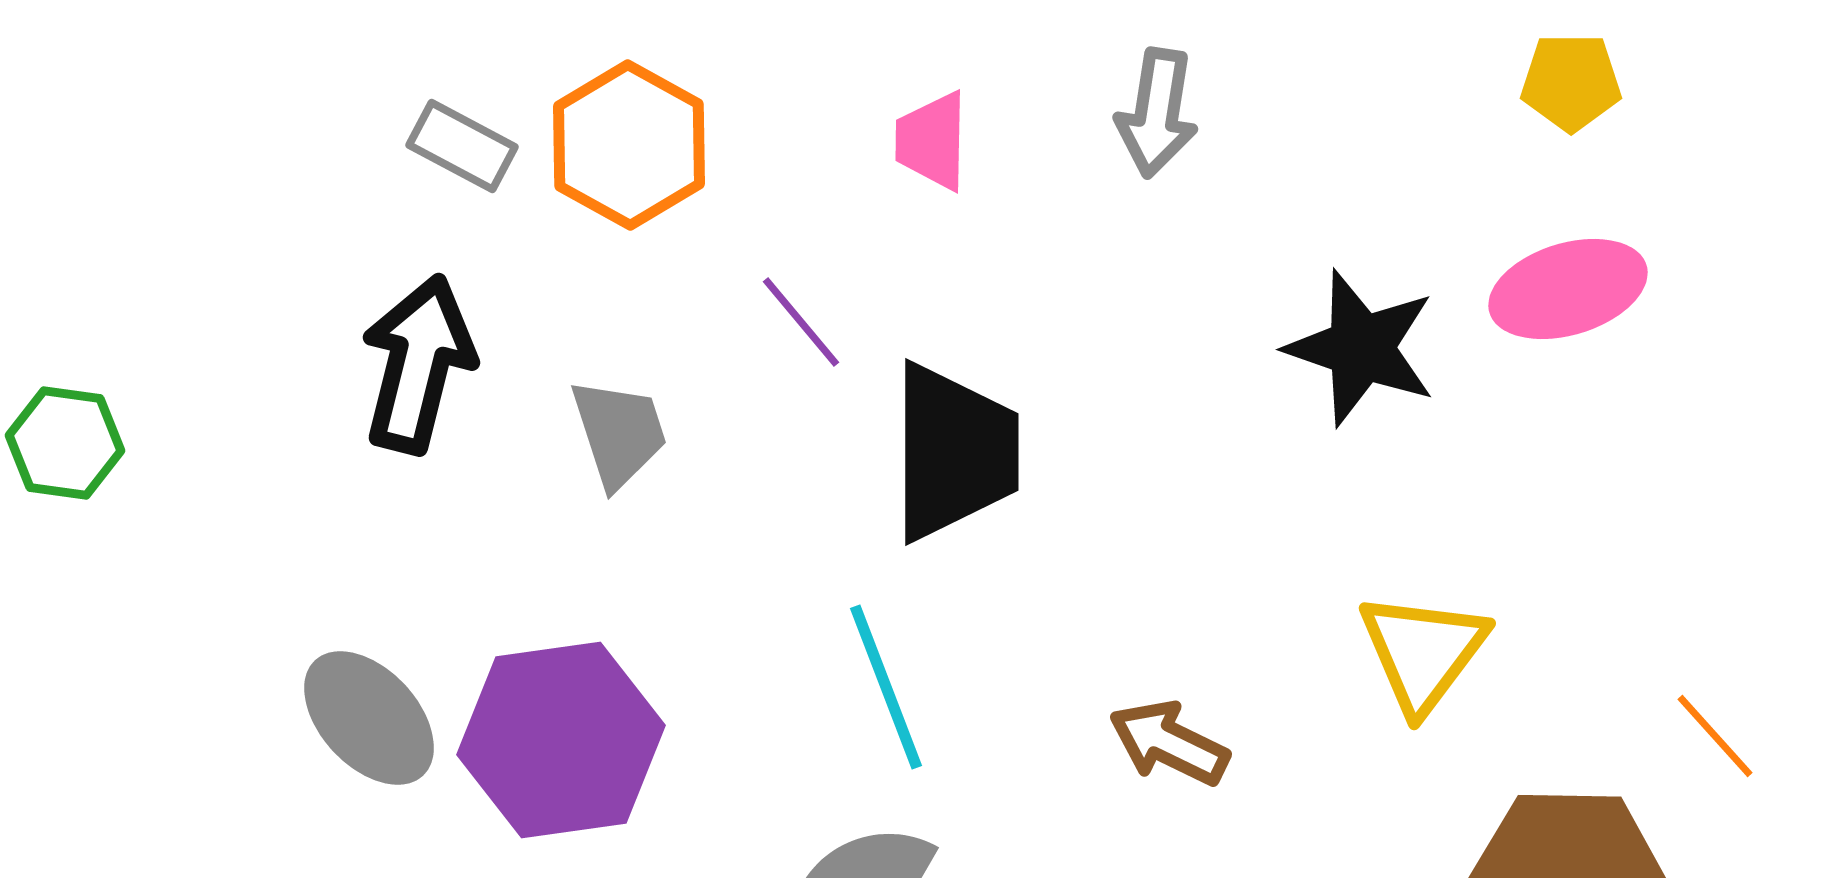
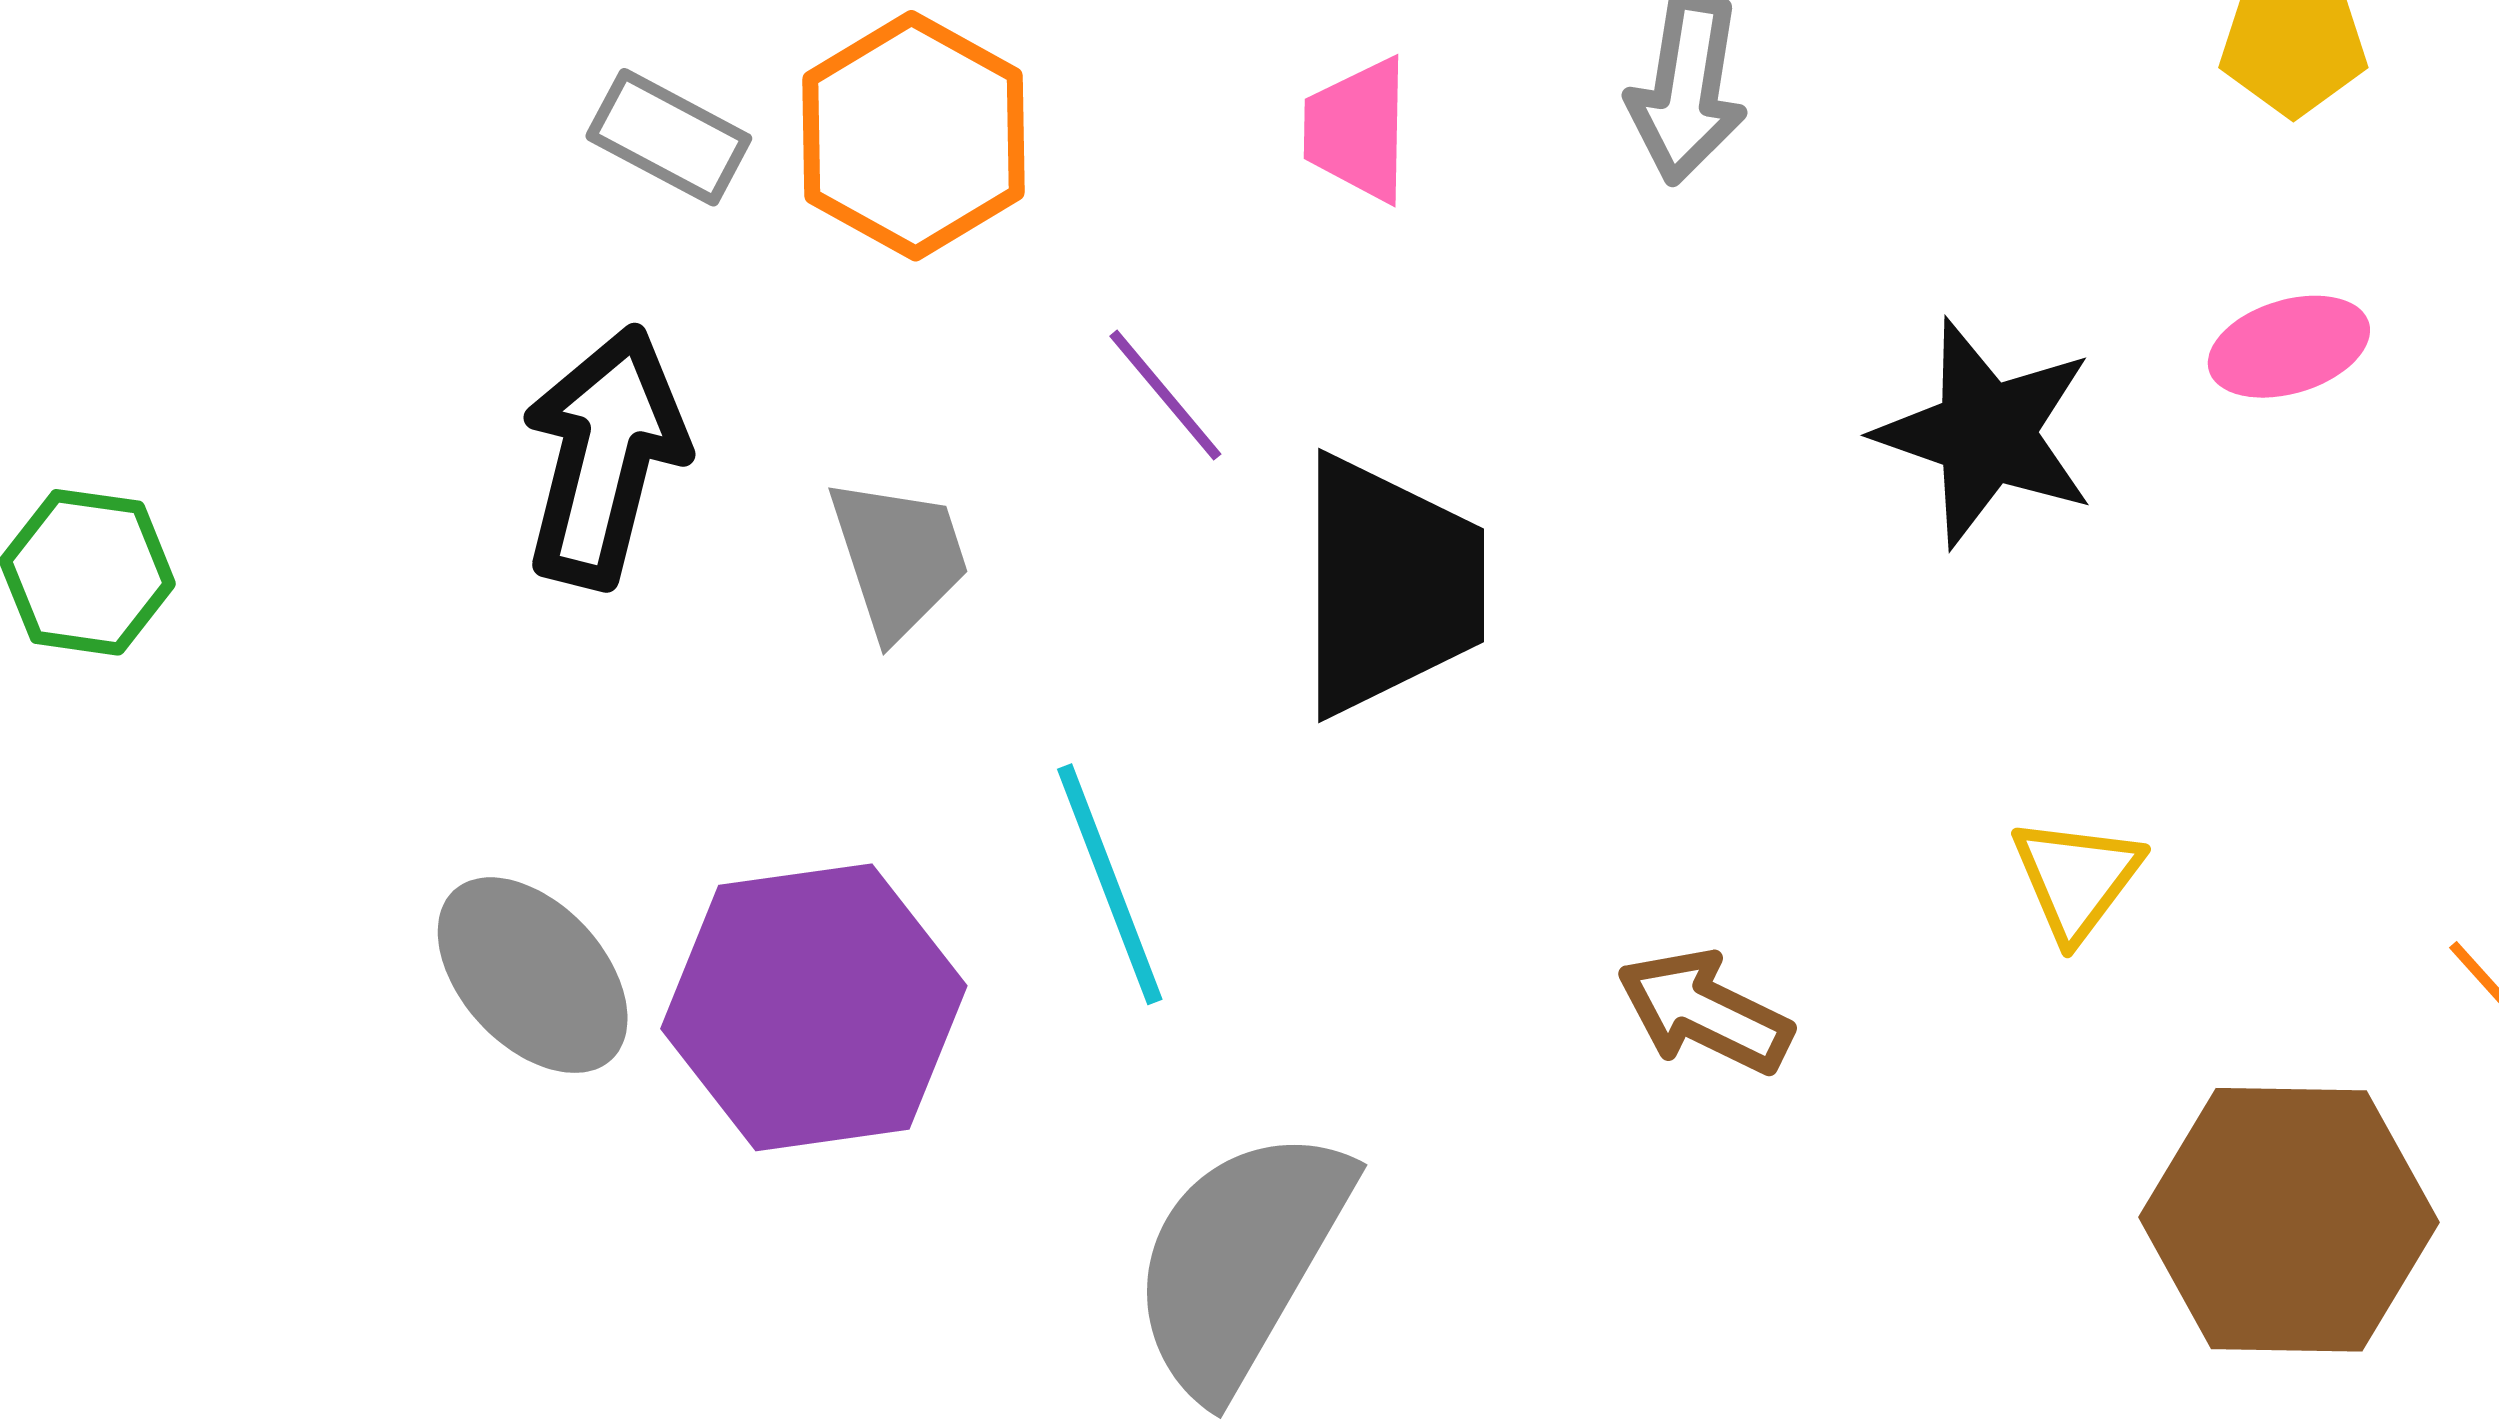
pink ellipse: (1568, 289) -> (2289, 347), size x0.7
yellow triangle: (1423, 652) -> (2077, 878), size x0.7
cyan line: (886, 687) -> (1110, 884), moved

